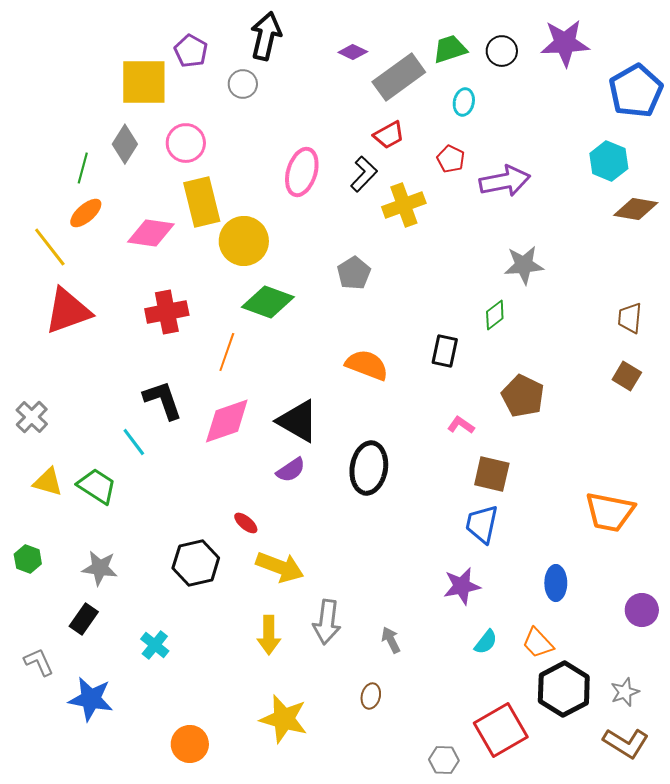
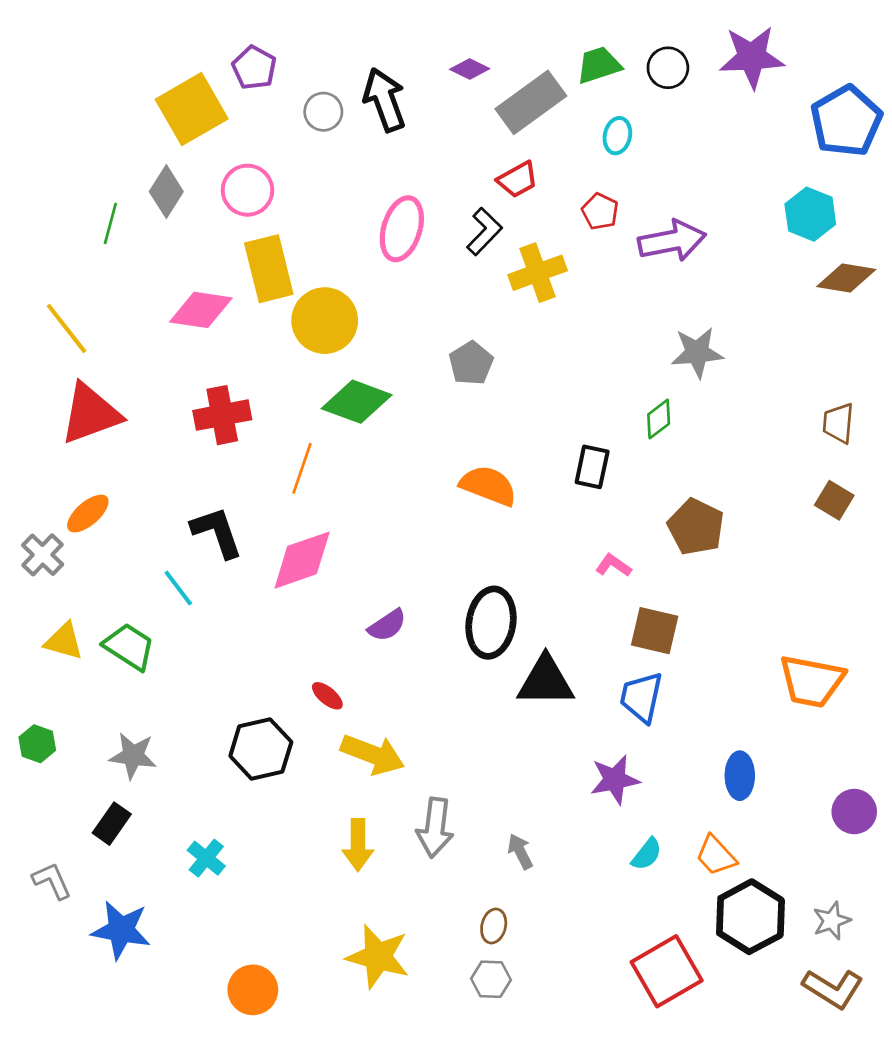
black arrow: (266, 36) -> (385, 100), moved, turned -33
yellow square: (144, 82) -> (192, 109), turned -30
orange ellipse: (86, 213) -> (88, 514), moved
black triangle: (298, 421) -> (546, 681), moved, turned -30
gray hexagon: (444, 760) -> (491, 979), moved

